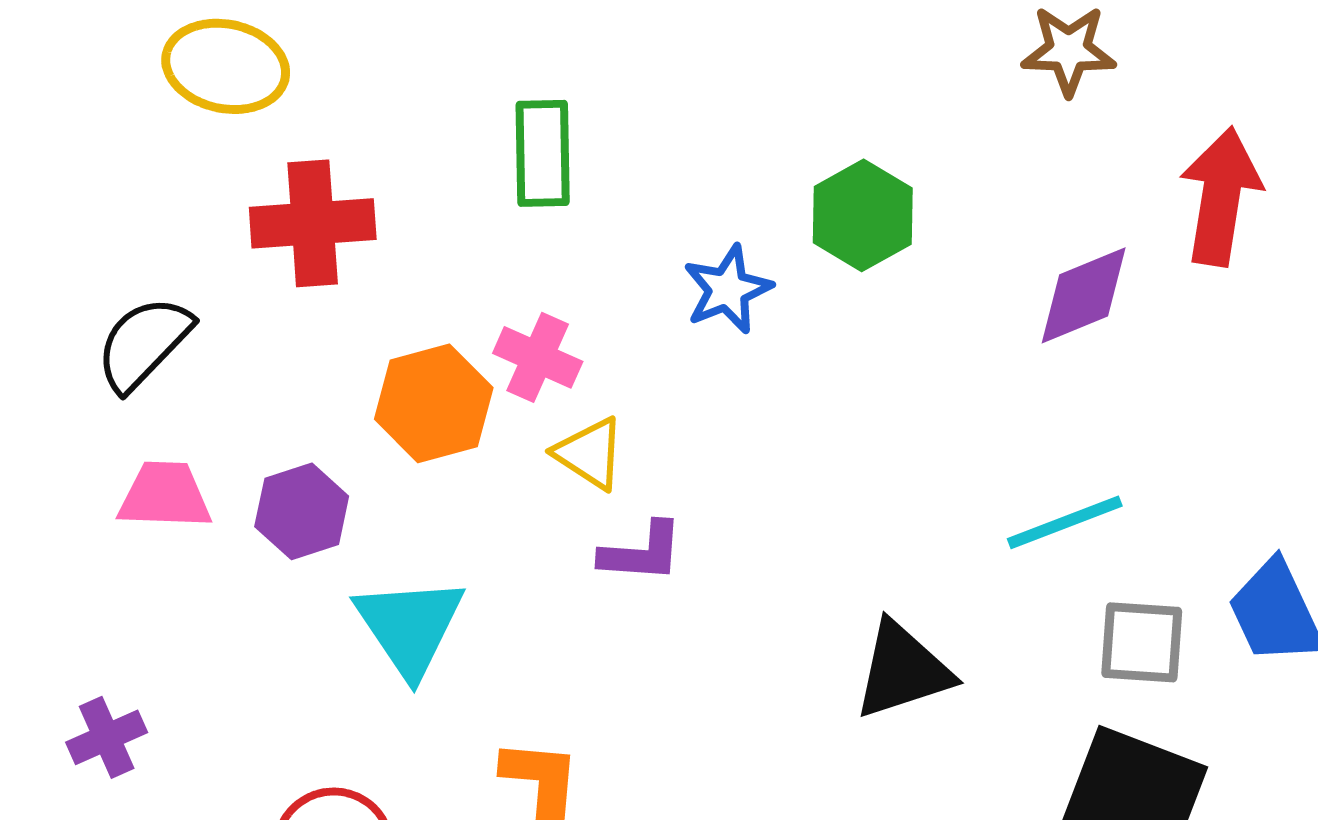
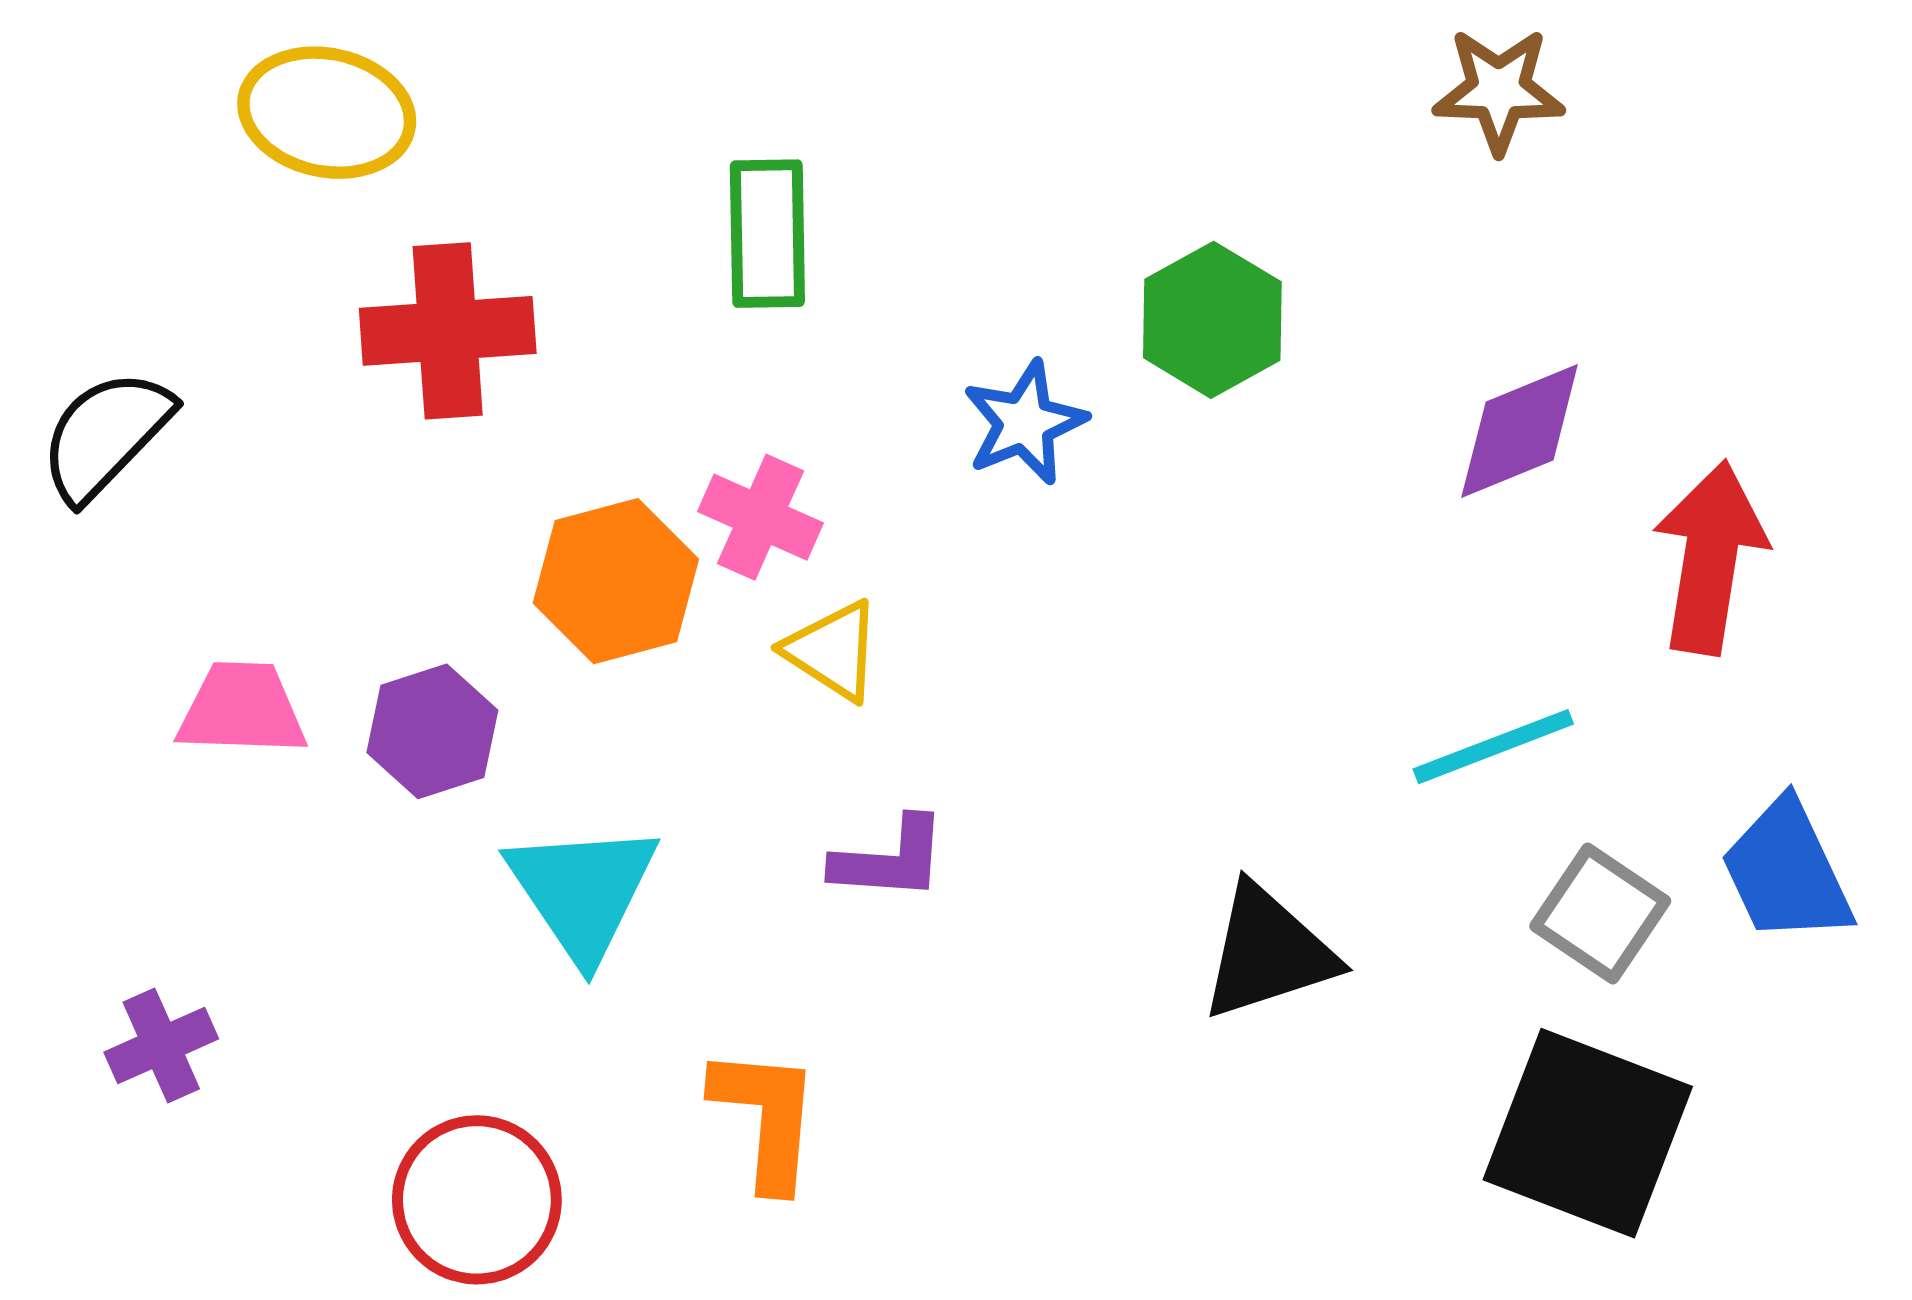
red arrow: (1221, 196) -> (1710, 558), moved
black semicircle: (144, 343) -> (106, 435), moved
purple L-shape: (642, 552) -> (890, 859), moved
gray square: (1142, 642) -> (1600, 913), turned 30

